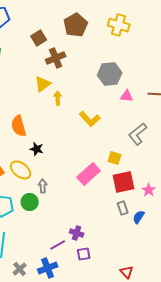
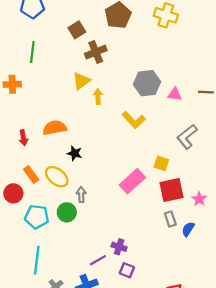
gray hexagon: (110, 74) -> (147, 83), moved
orange semicircle: (19, 126) -> (55, 128), turned 95
purple square: (84, 254) -> (127, 270), turned 32

